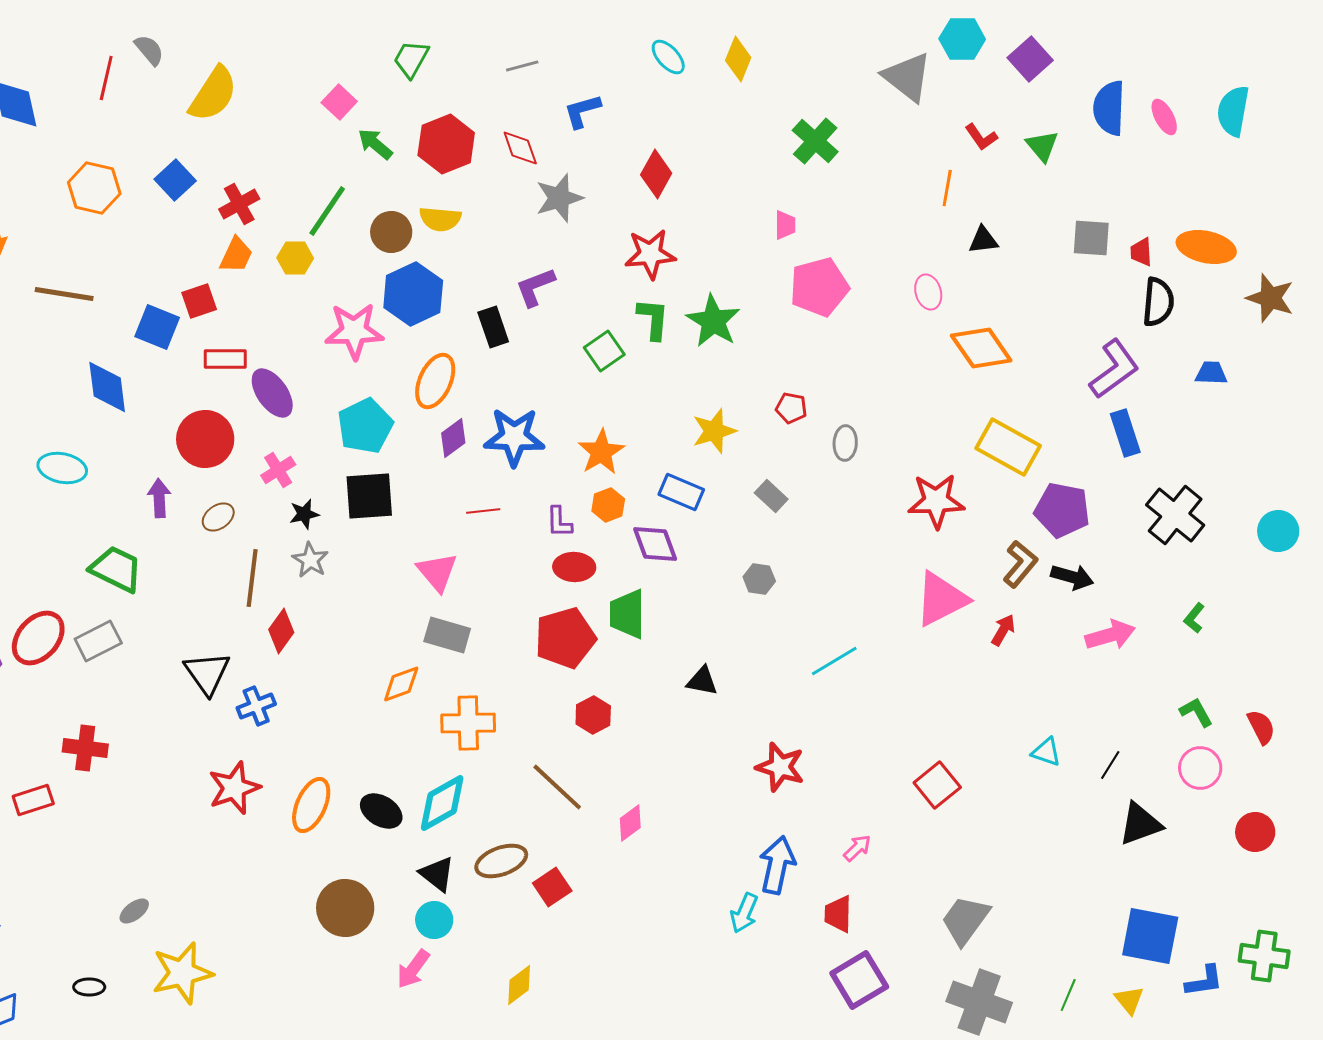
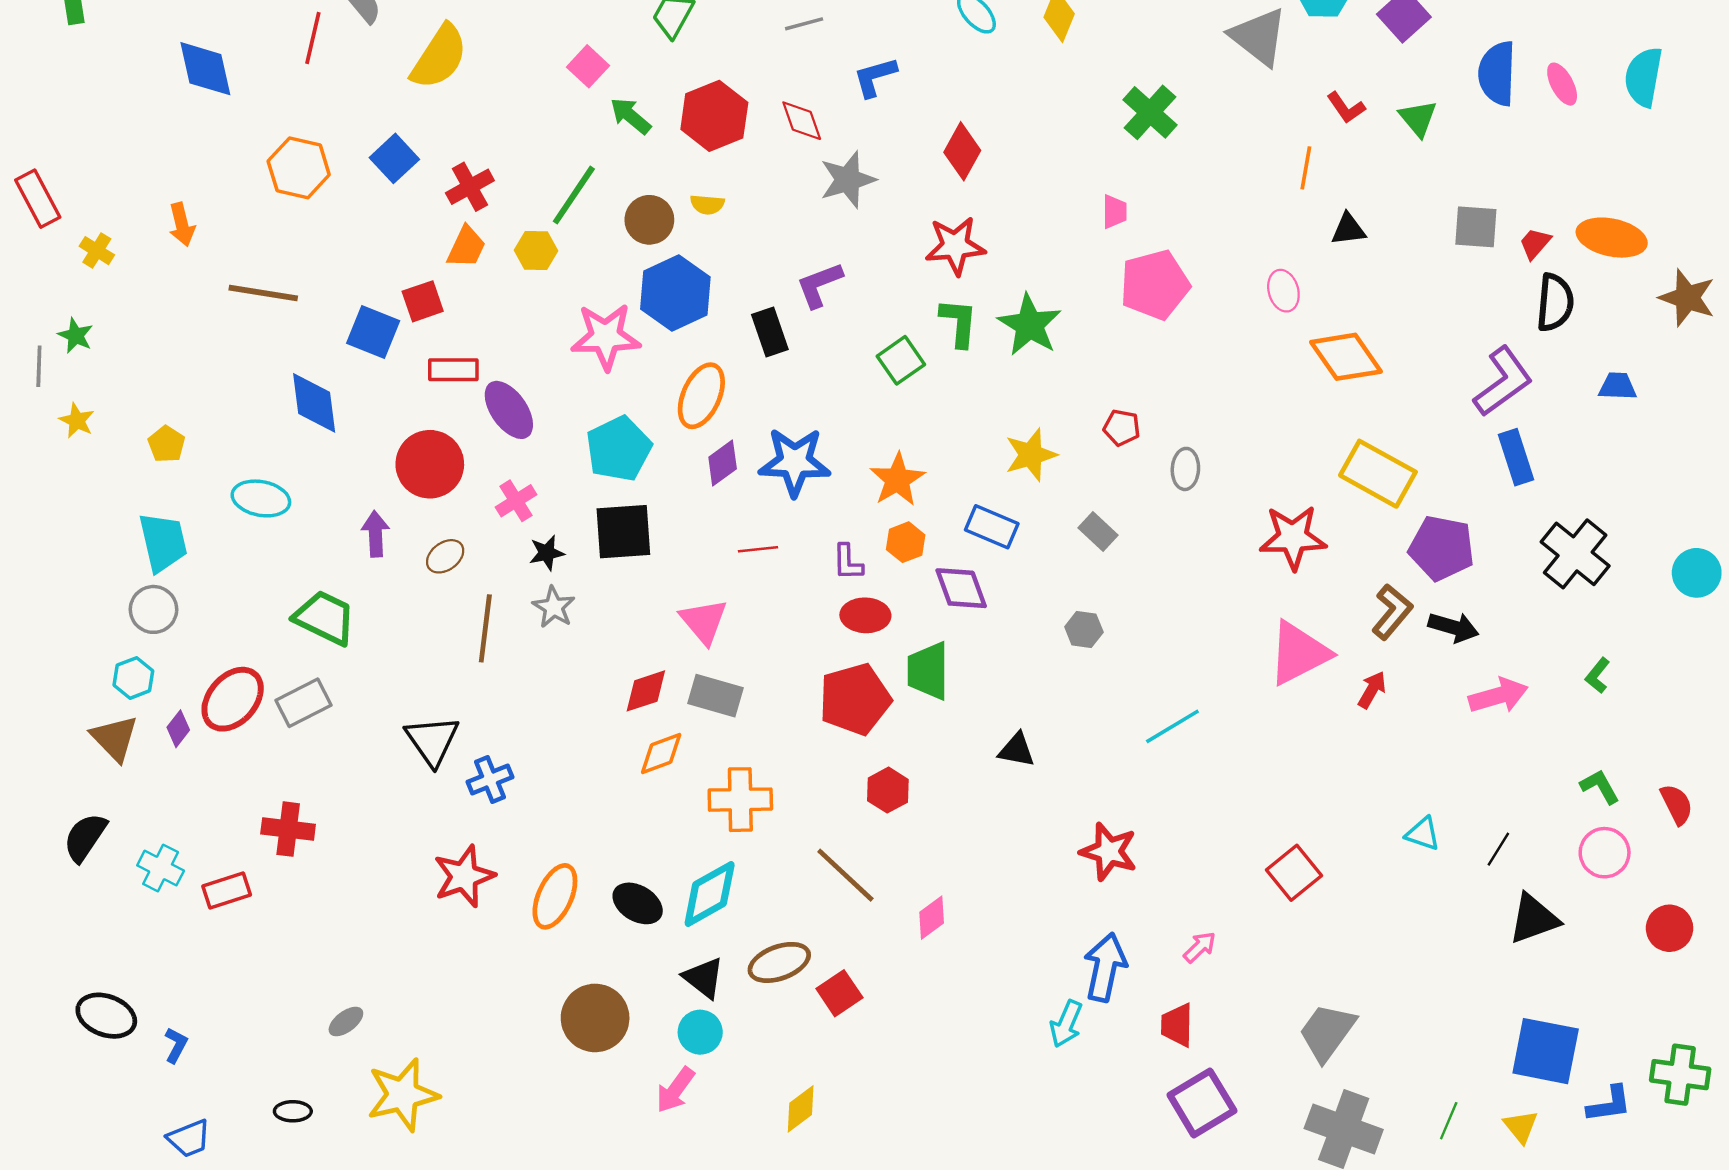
yellow semicircle: (440, 219) -> (707, 204), size x0.7
red trapezoid: (1141, 252) -> (1535, 243), turned 44
red diamond: (281, 631) -> (646, 691), moved, turned 36

